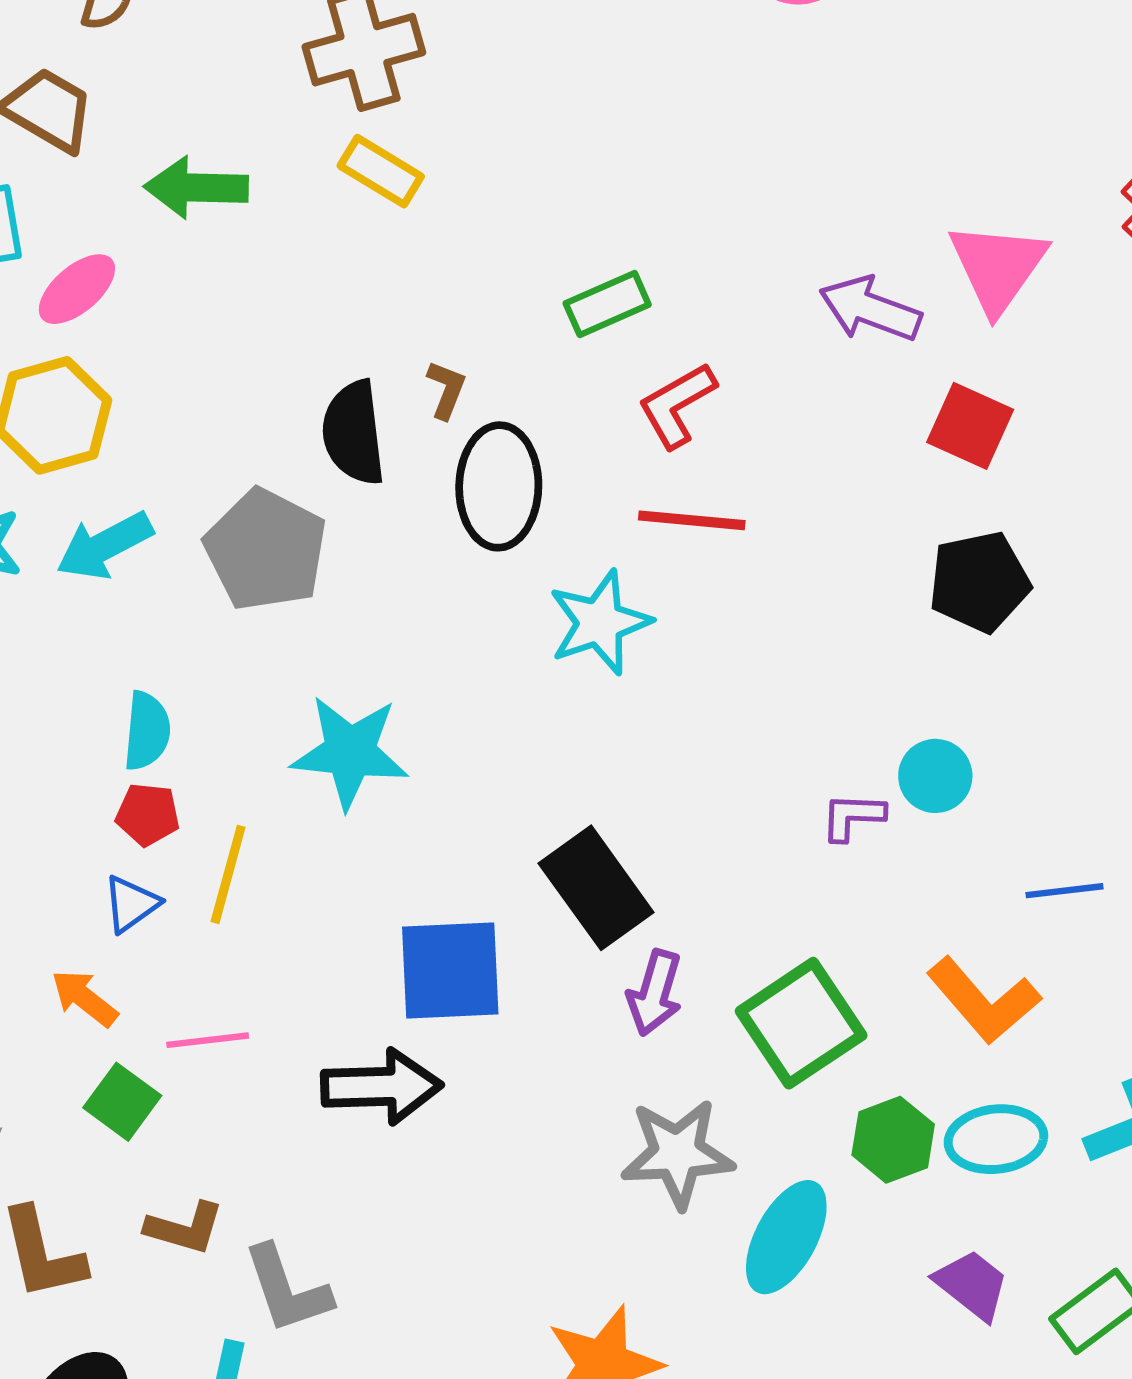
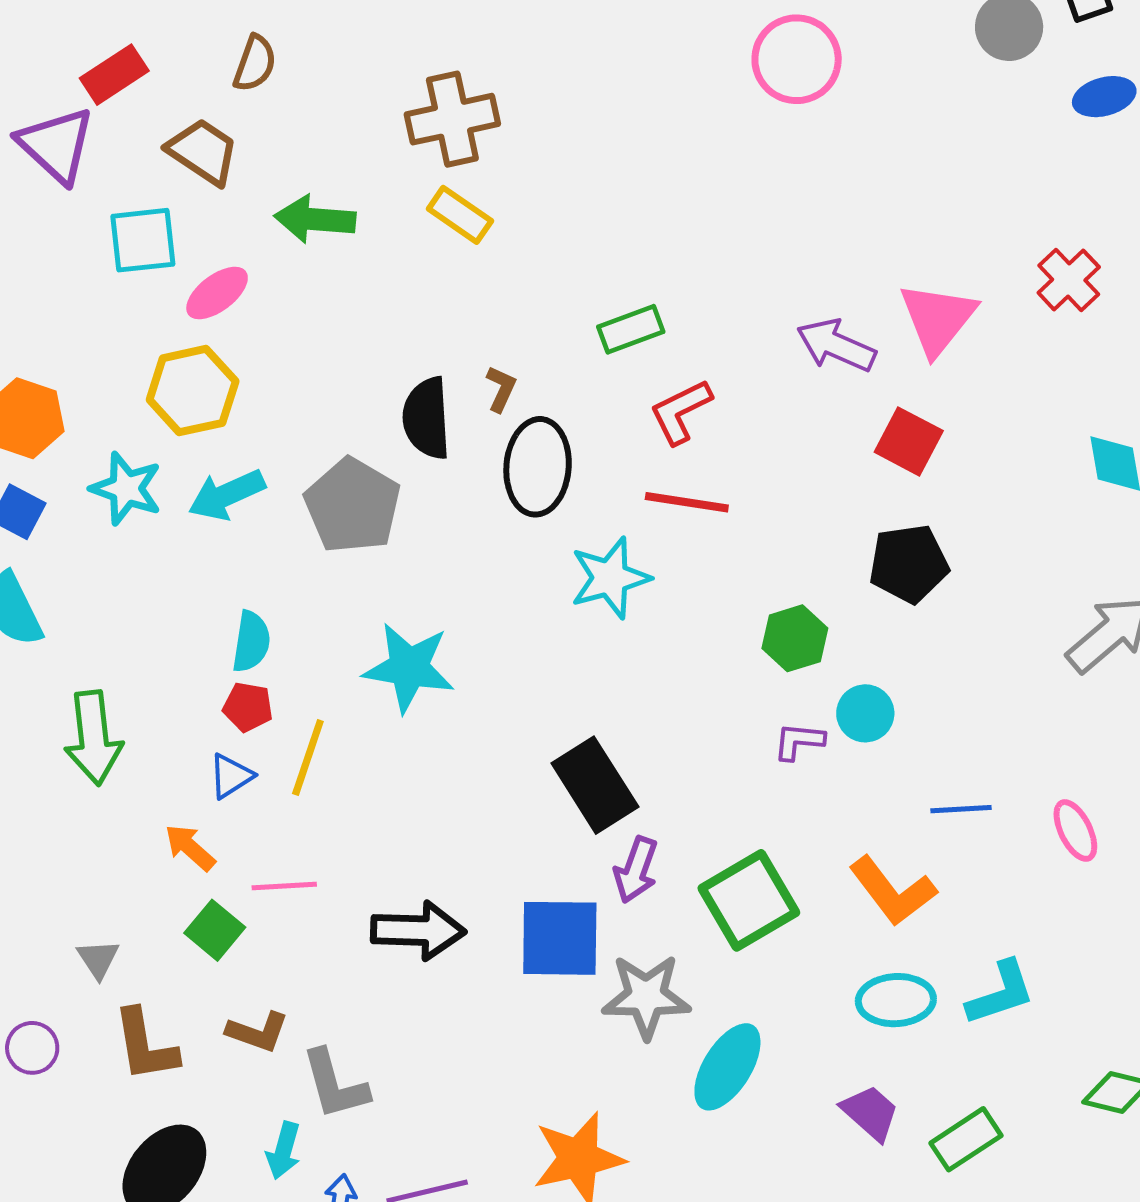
blue square: (450, 971) -> (560, 938), moved
green hexagon: (893, 1140) -> (795, 638), moved

